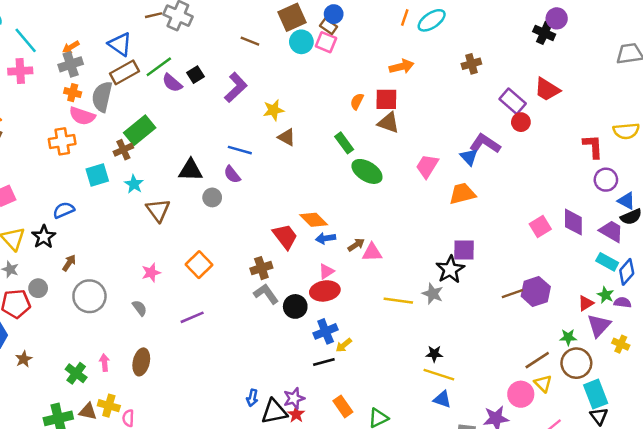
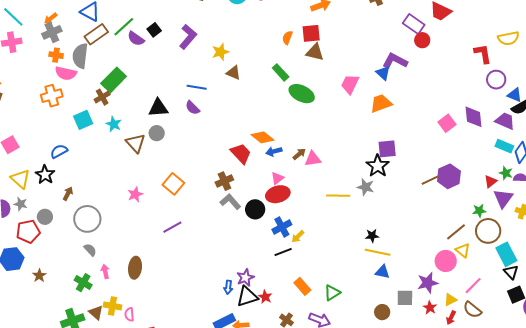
gray circle: (212, 197) -> (157, 133), moved
gray semicircle: (140, 308) -> (90, 250), moved
purple star: (294, 398) -> (245, 278), moved
brown triangle: (88, 411) -> (96, 313), turned 35

